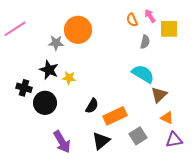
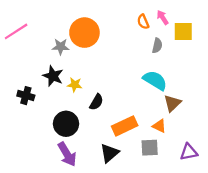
black circle: (45, 103) -> (66, 124), moved
black semicircle: (92, 106) -> (96, 102), moved
orange triangle: (167, 118) -> (159, 126), moved
gray square: (138, 136) -> (150, 148), turned 30

